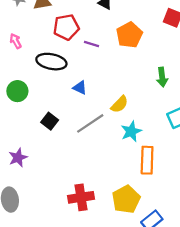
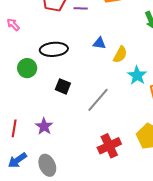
black ellipse: (51, 62) -> (54, 49), moved
blue triangle: (80, 88) -> (99, 43), moved
gray line: (90, 123) -> (98, 100), moved

